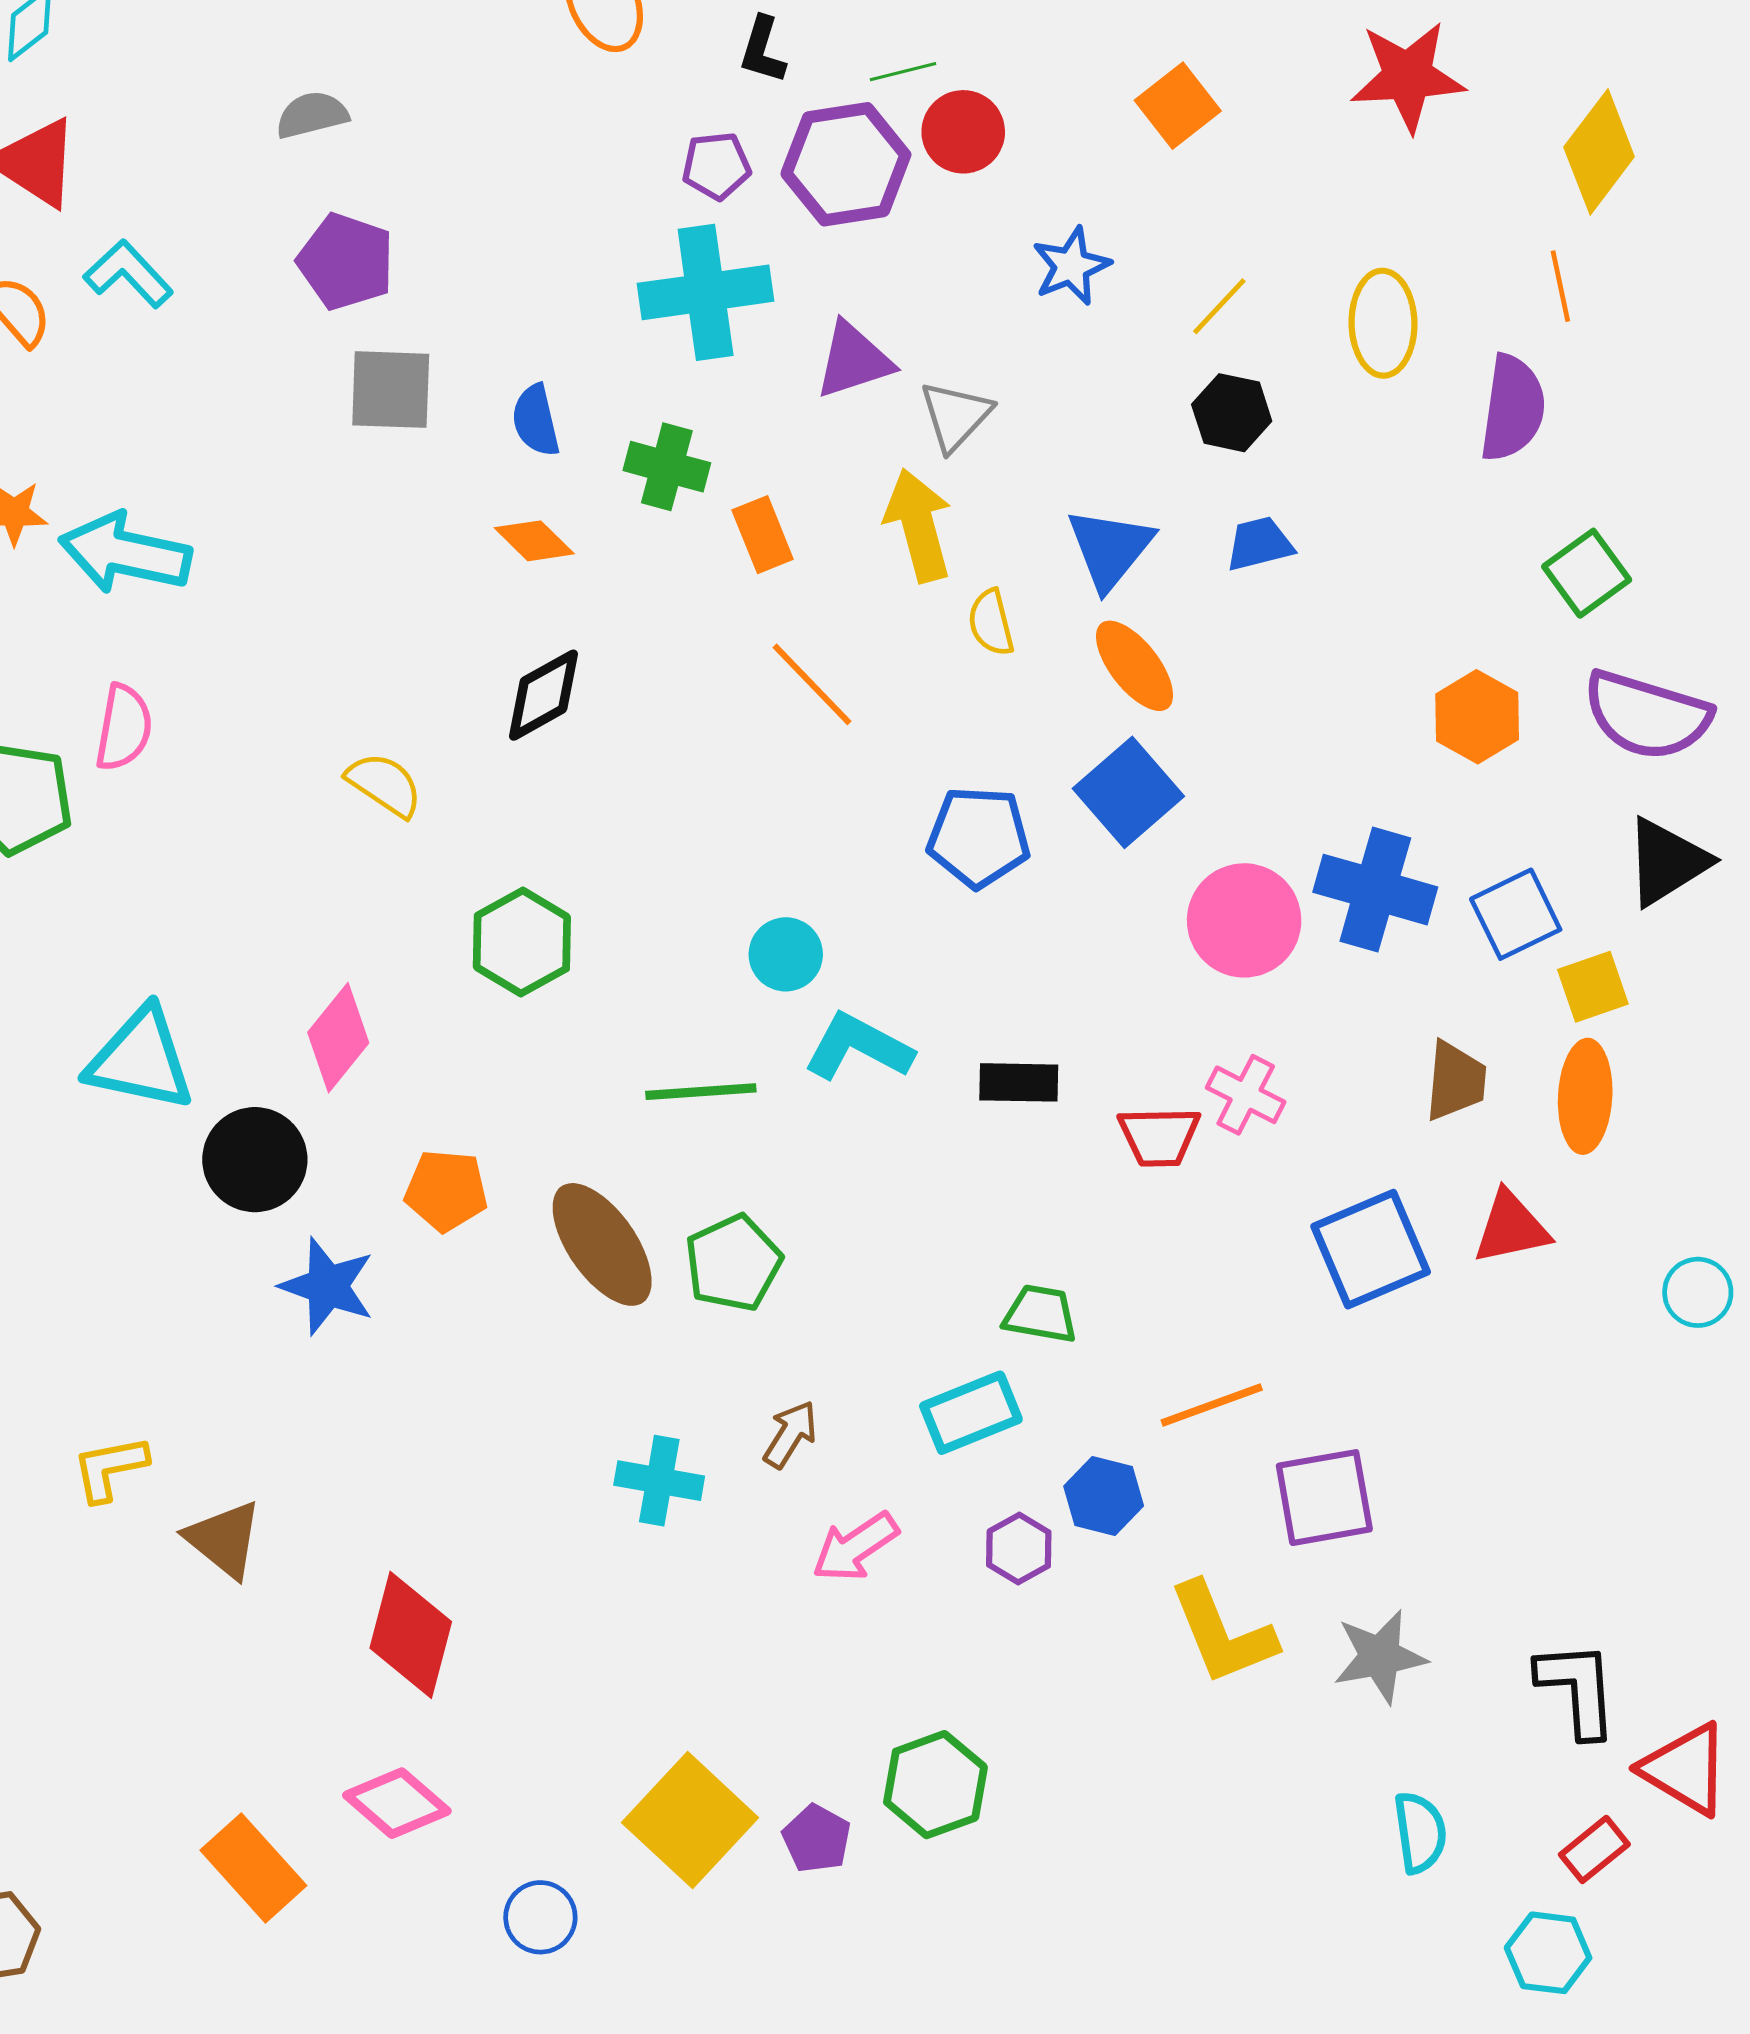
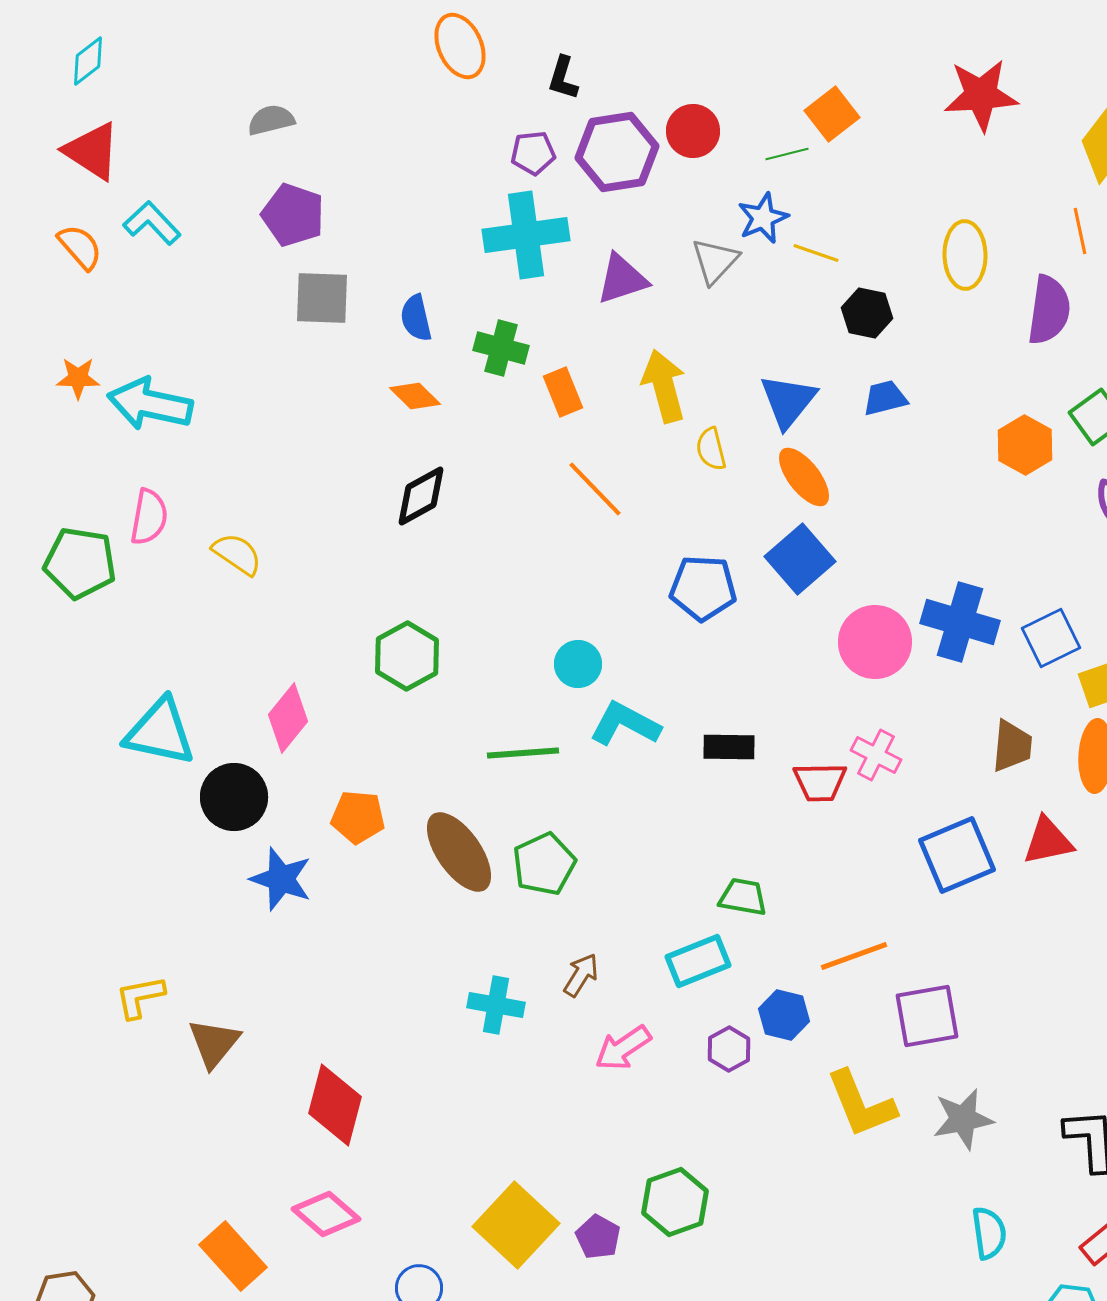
green line: (903, 72) -> (787, 154), moved
yellow line: (1219, 306) -> (816, 253), moved, turned 66
gray triangle: (956, 416) -> (715, 261), moved
orange hexagon: (1477, 717) -> (1025, 445), moved
yellow semicircle: (385, 785) -> (237, 554), moved
brown triangle: (224, 1539) -> (214, 1043), turned 30

